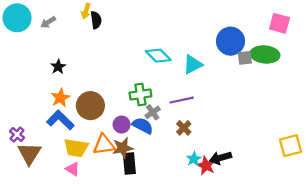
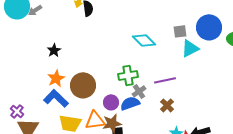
gray arrow: (48, 22) -> (35, 10), moved
gray square: (245, 58) -> (180, 31), moved
cyan triangle: (193, 64) -> (190, 48), moved
blue semicircle: (143, 126) -> (130, 103), turned -48

